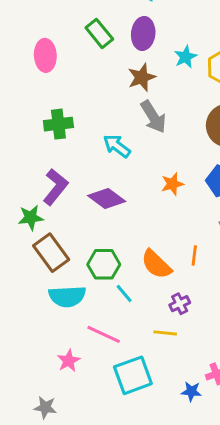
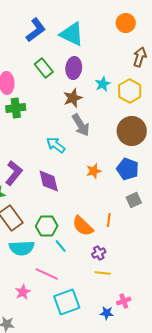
green cross: (58, 124) -> (16, 108), moved
purple diamond: (107, 199) -> (49, 181), turned 40
yellow line: (165, 333) -> (103, 273), moved

